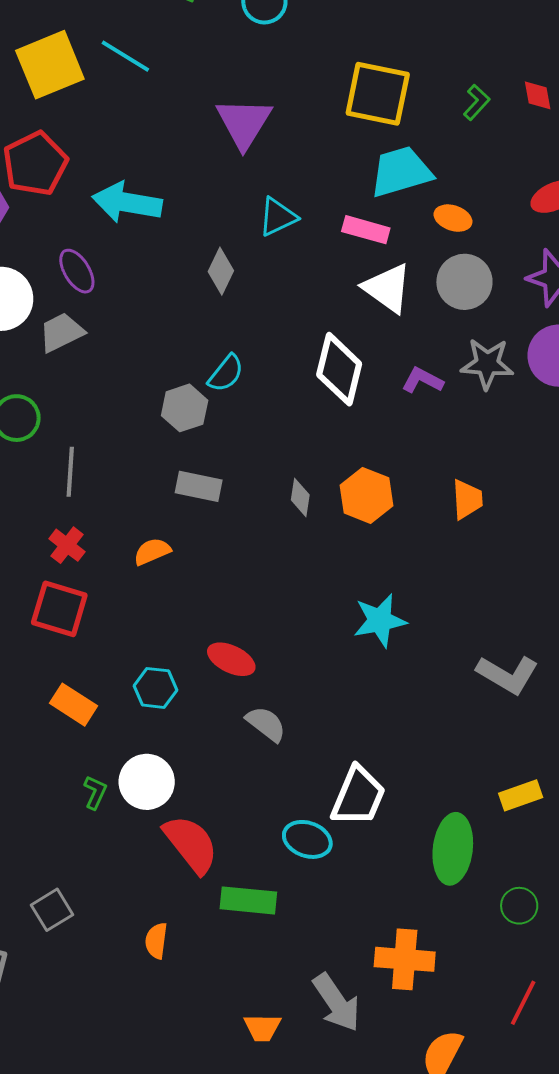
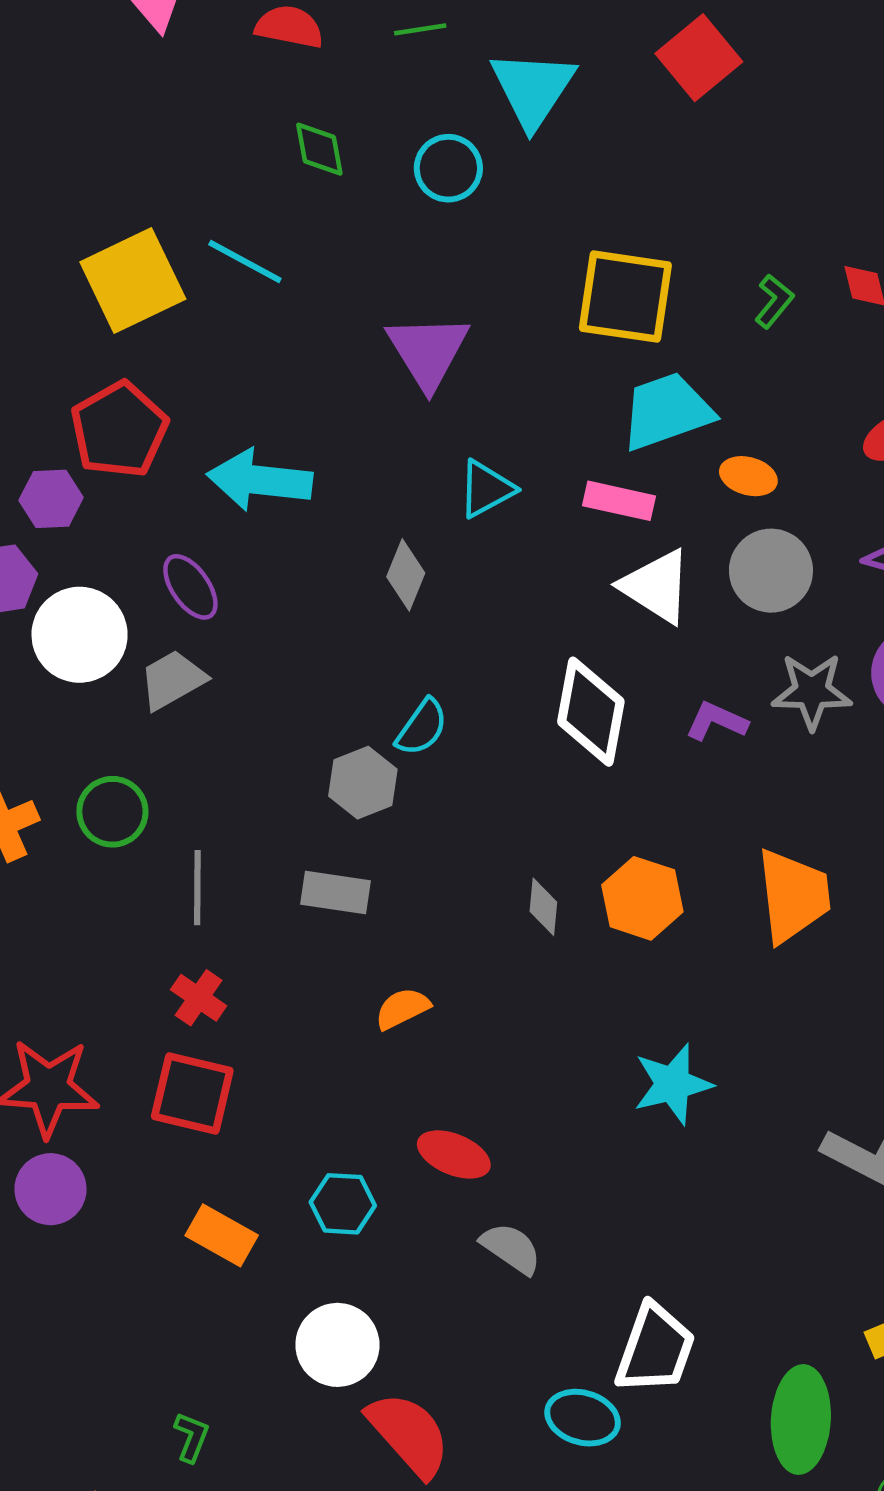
gray rectangle: (199, 486) -> (335, 893), moved
orange trapezoid: (467, 499) -> (793, 896), size x1.6
orange semicircle: (152, 552) -> (402, 1009), moved
green L-shape: (95, 792) -> (191, 1437), moved

